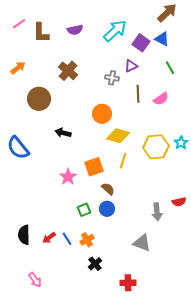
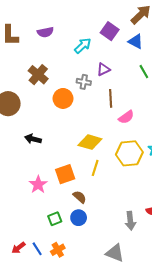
cyan arrow: (115, 31) -> (83, 46), moved, size x0.7
purple square: (141, 43) -> (110, 31), moved
pink semicircle: (161, 99) -> (126, 117), moved
orange circle: (102, 114) -> (63, 98), moved

